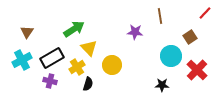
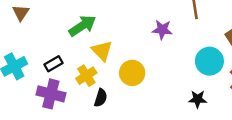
brown triangle: (27, 32) -> (21, 13), moved
black rectangle: (52, 58) -> (54, 64), size x0.6
purple cross: (50, 81) -> (51, 94), size x1.5

